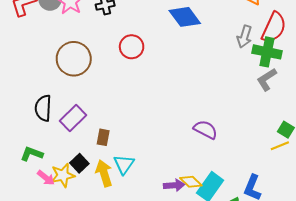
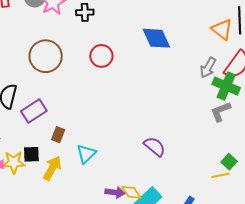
black square: (79, 163) -> (31, 154), turned 30
cyan triangle: (124, 164) -> (86, 154), moved
yellow arrow: (104, 173) -> (52, 168), turned 35

